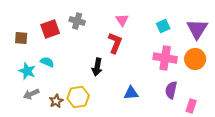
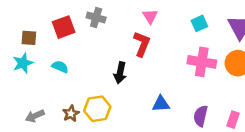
cyan star: (27, 71) -> (23, 63), moved, turned 30
purple semicircle: (171, 90) -> (201, 116), moved
gray arrow: (31, 94) -> (35, 116), moved

